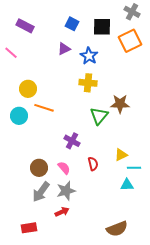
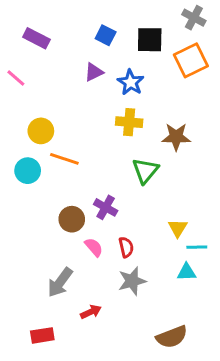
brown star: (120, 104) -> (176, 137), moved
yellow triangle: (121, 155) -> (178, 228), turned -32
red semicircle: (93, 164) -> (126, 247), moved
brown circle: (39, 168) -> (72, 219), moved
gray star: (66, 191) -> (132, 281), moved

